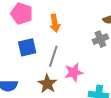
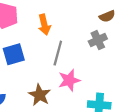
gray line: (53, 56) -> (58, 53), moved

